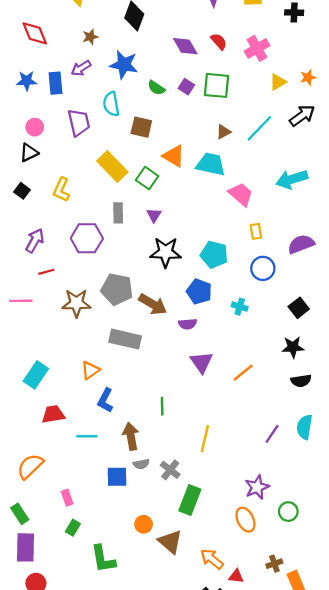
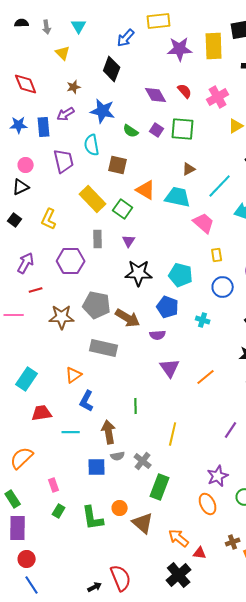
cyan line: (259, 128) -> (220, 186), moved
green L-shape: (103, 559) -> (93, 518), moved

